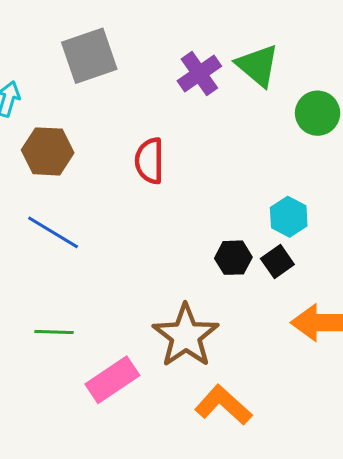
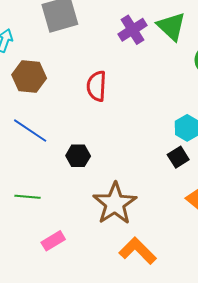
black hexagon: (233, 258) -> (78, 156), moved
pink rectangle: (112, 380) -> (53, 241), moved, size x0.7

